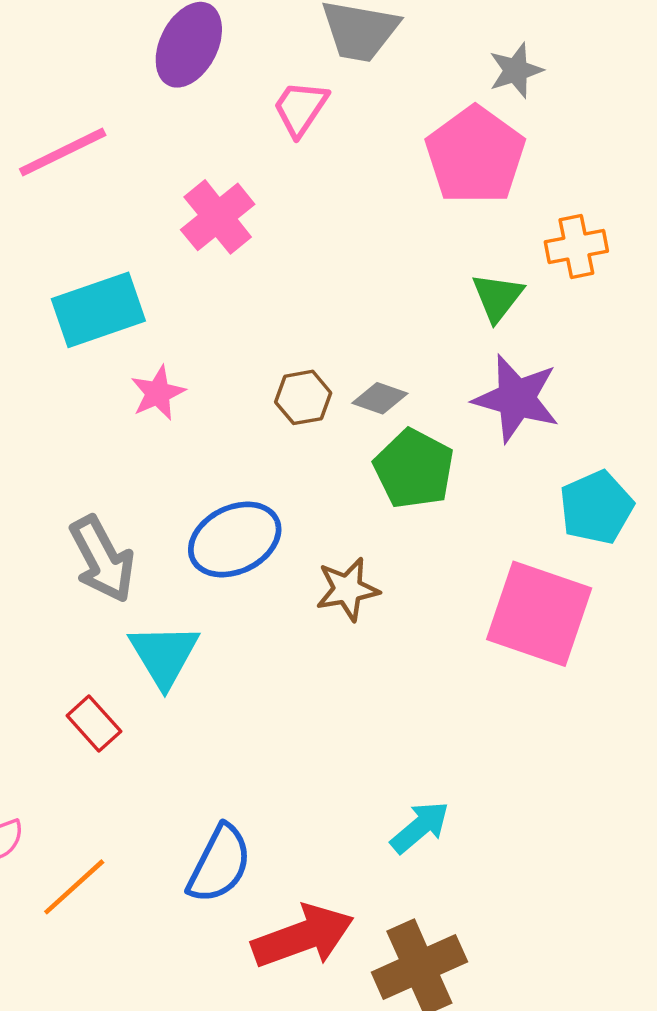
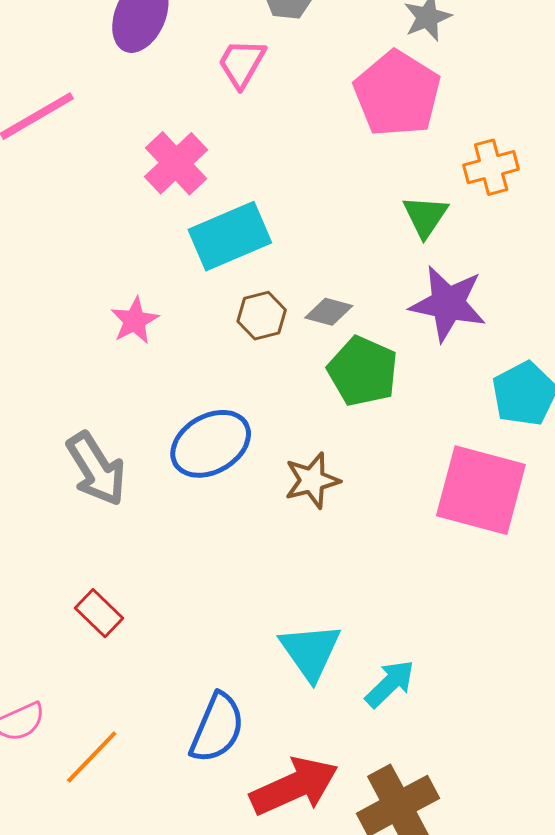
cyan rectangle: (98, 310) -> (230, 236), moved
cyan triangle: (164, 655) -> (310, 651), moved

